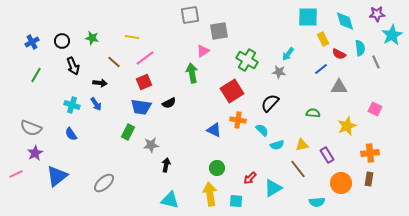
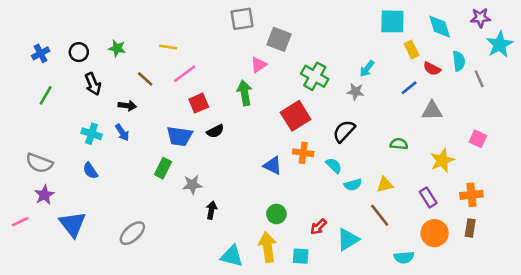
gray square: (219, 31) -> (279, 39), turned 30
red square: (144, 82) -> (199, 103), moved
purple rectangle: (327, 155) -> (428, 197), moved
blue triangle: (57, 176) -> (72, 224), turned -30
cyan triangle: (170, 200) -> (232, 256), moved

